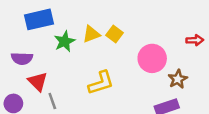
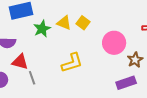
yellow triangle: (91, 34) -> (64, 23), turned 42
red triangle: (38, 82) -> (20, 62), turned -30

